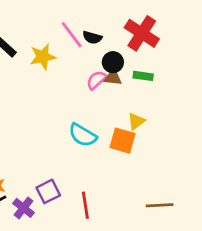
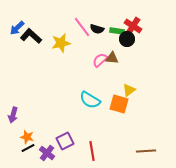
red cross: (142, 33) -> (133, 26), size x0.7
black circle: (113, 62) -> (127, 39), moved
green rectangle: (143, 76) -> (117, 31), moved

